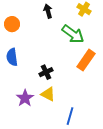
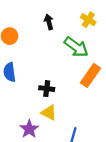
black cross: (46, 72) -> (47, 89), turned 32
purple star: (25, 98) -> (29, 129), moved

